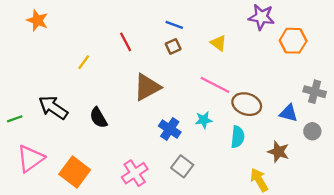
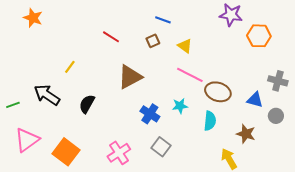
blue line: (174, 25) -> (163, 20), moved
red line: (126, 42) -> (111, 37), turned -30
yellow triangle: (218, 43) -> (185, 46), moved
yellow line: (84, 62) -> (70, 67), moved
black semicircle: (98, 118) -> (87, 104), turned 60

